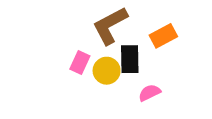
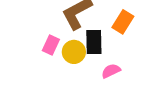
orange rectangle: (163, 36) -> (123, 22), turned -30

